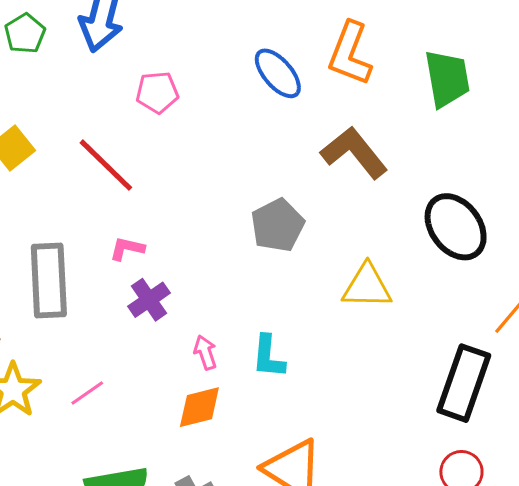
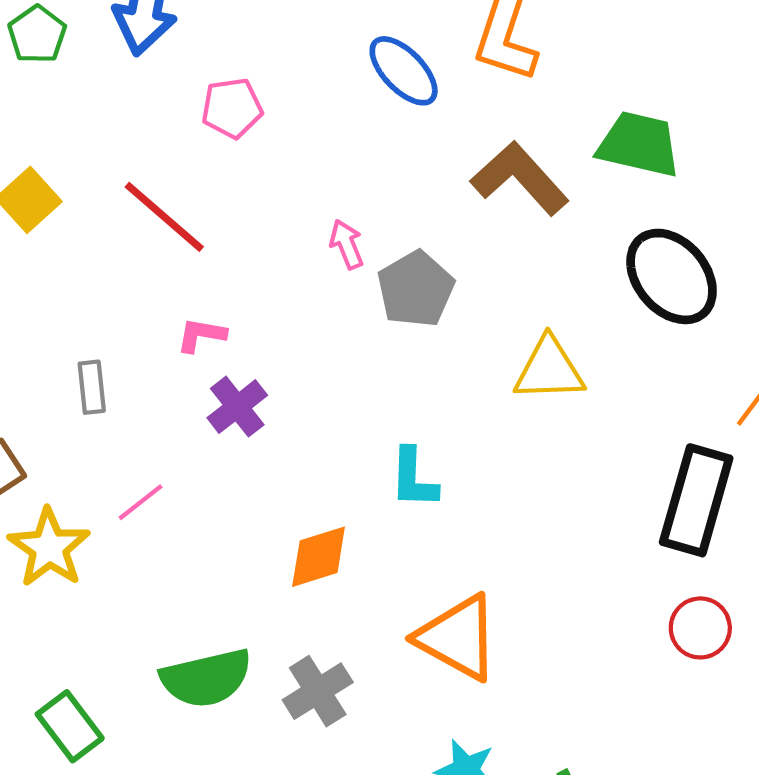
green trapezoid: (447, 79) -> (639, 144), moved, turned -64
gray rectangle: (49, 280) -> (92, 387), size x0.5
pink arrow: (205, 352) -> (347, 244), moved
pink line: (87, 393) -> (141, 502), moved

